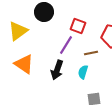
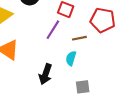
black arrow: (57, 70) -> (46, 74), moved

